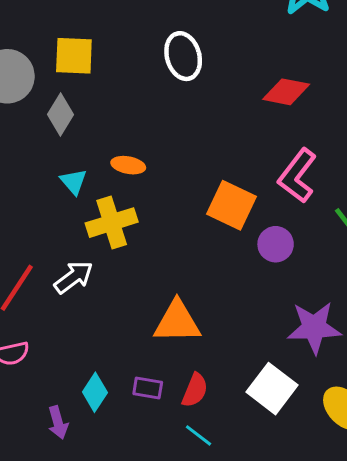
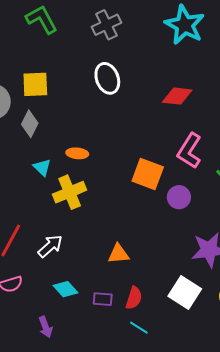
white arrow: (74, 277) -> (50, 246), moved
orange triangle: (177, 322) -> (118, 254), size x0.7
cyan diamond: (95, 392) -> (66, 289), moved, turned -70

